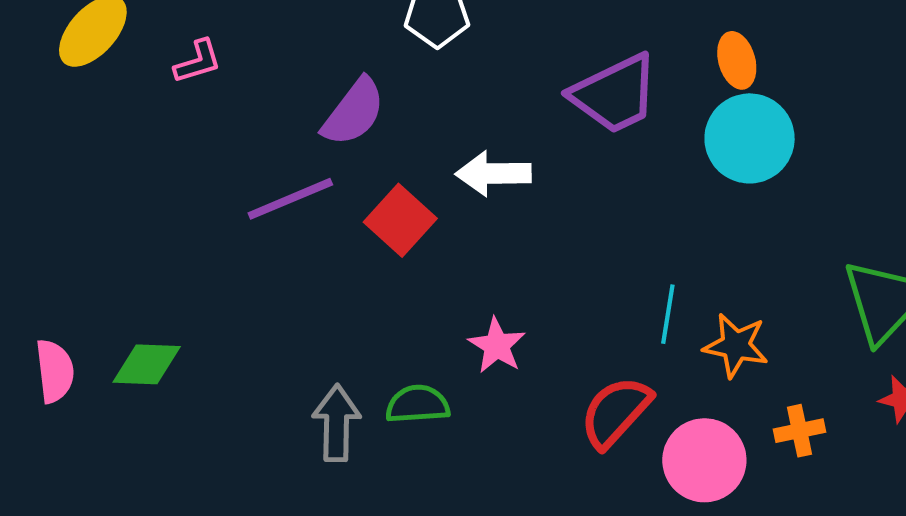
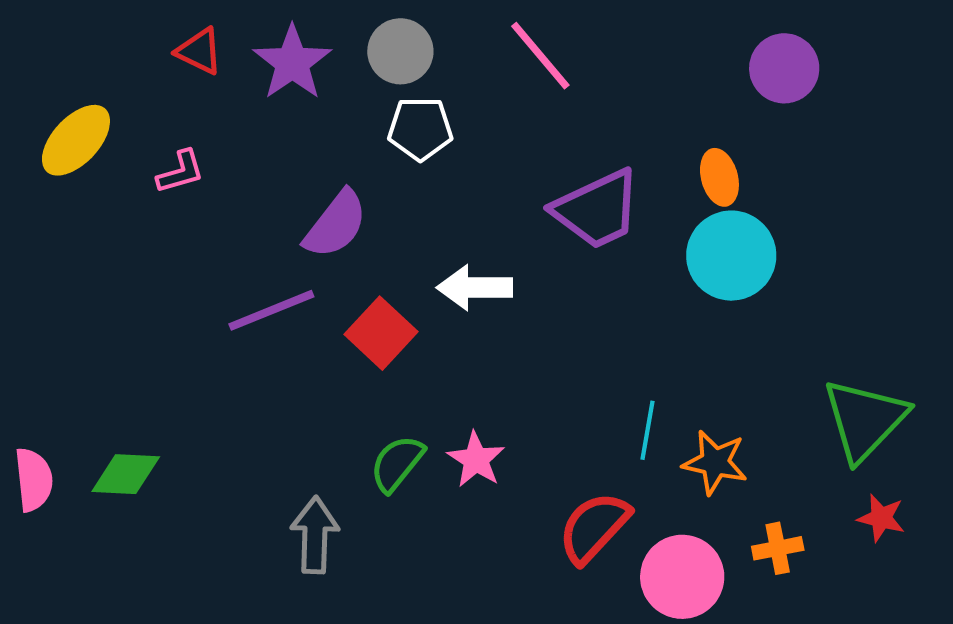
green semicircle: (418, 404) -> (397, 463), moved, turned -48

